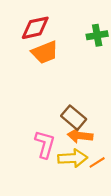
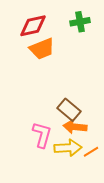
green cross: (97, 35) -> (80, 22), moved

